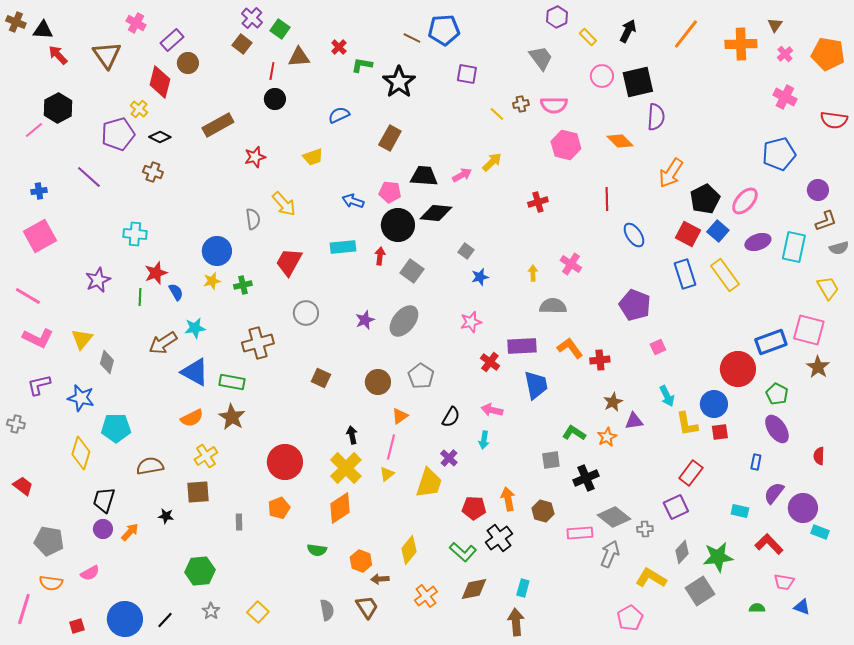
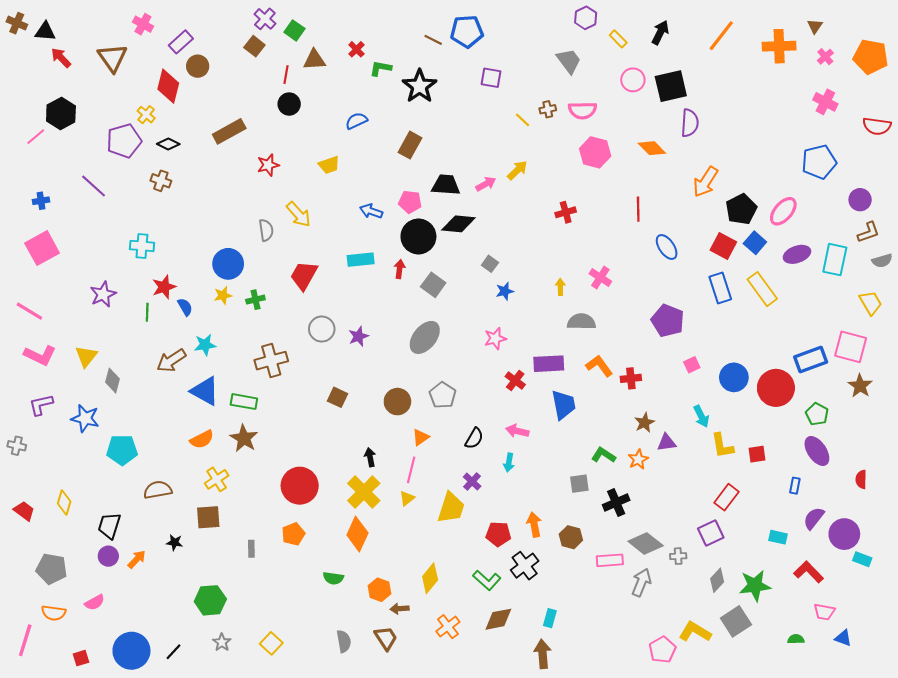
purple star: (365, 320) -> (359, 336), moved
blue circle: (714, 404) -> (734, 377), moved
yellow diamond: (81, 453) -> (64, 502), moved, size x0.7
orange diamond: (340, 508) -> (357, 534), turned -32
yellow L-shape: (651, 578) -> (695, 632), moved

